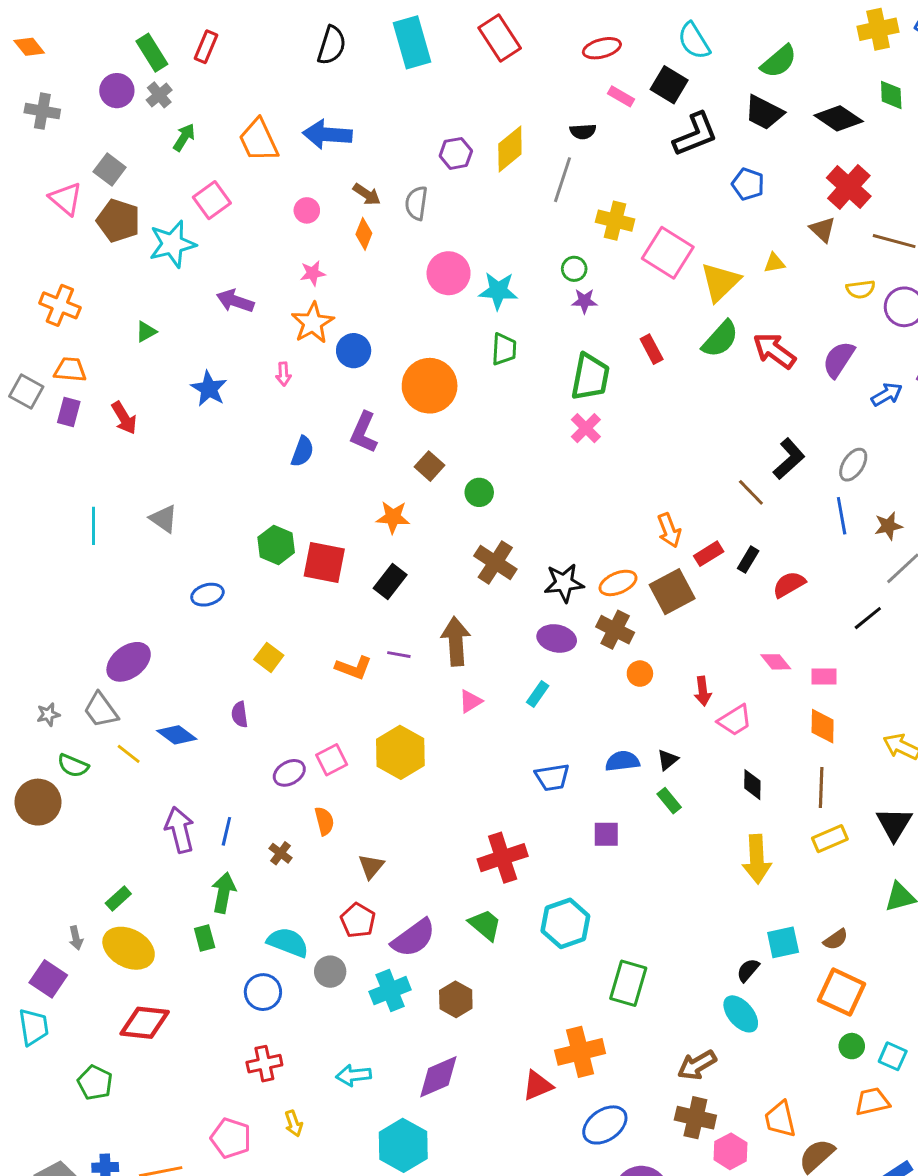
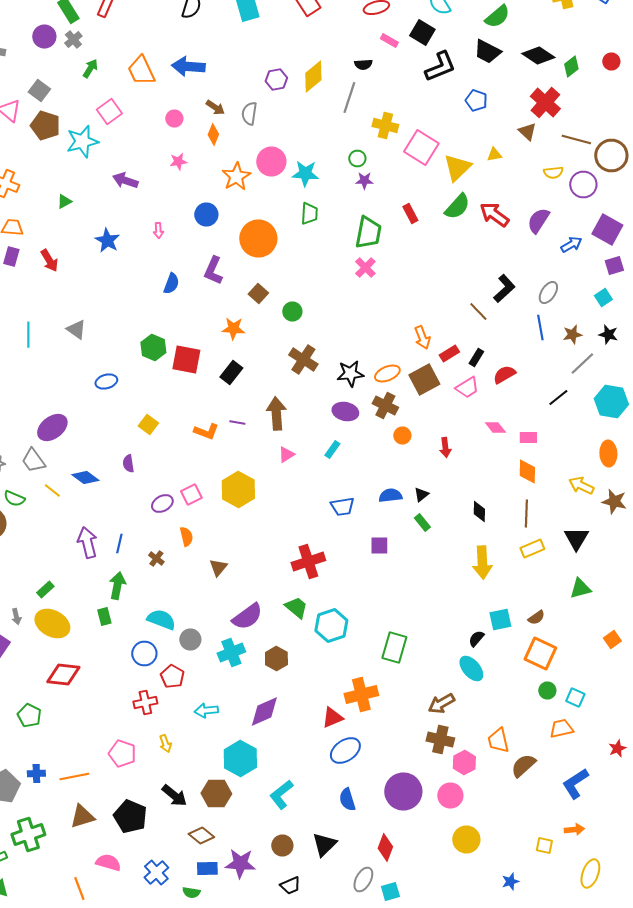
green diamond: (891, 95) -> (571, 66), moved, turned 55
orange star: (313, 323) -> (236, 176), moved
pink trapezoid: (735, 720) -> (467, 388), moved
red pentagon: (358, 920) -> (172, 676), moved
cyan hexagon: (565, 923) -> (331, 626), moved
blue ellipse: (605, 1125) -> (345, 750), moved

